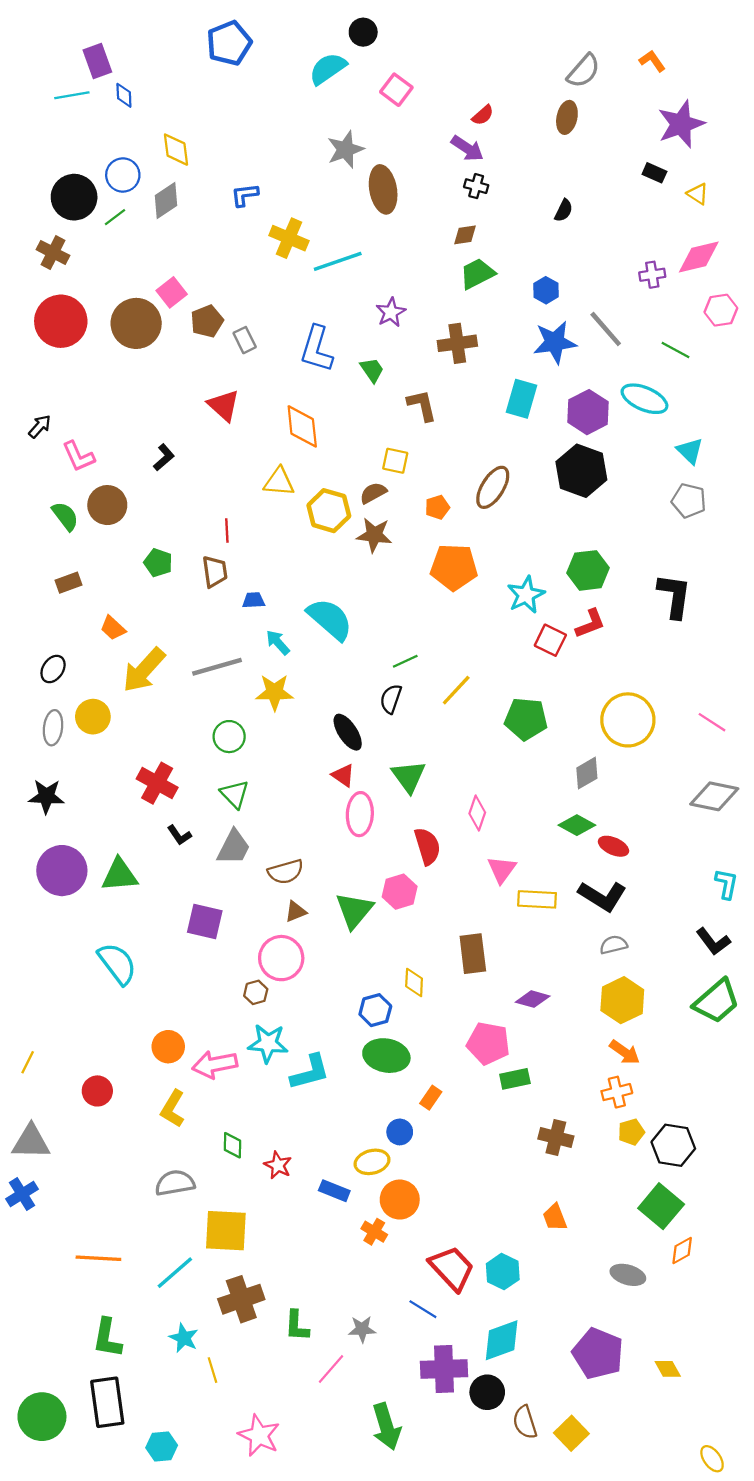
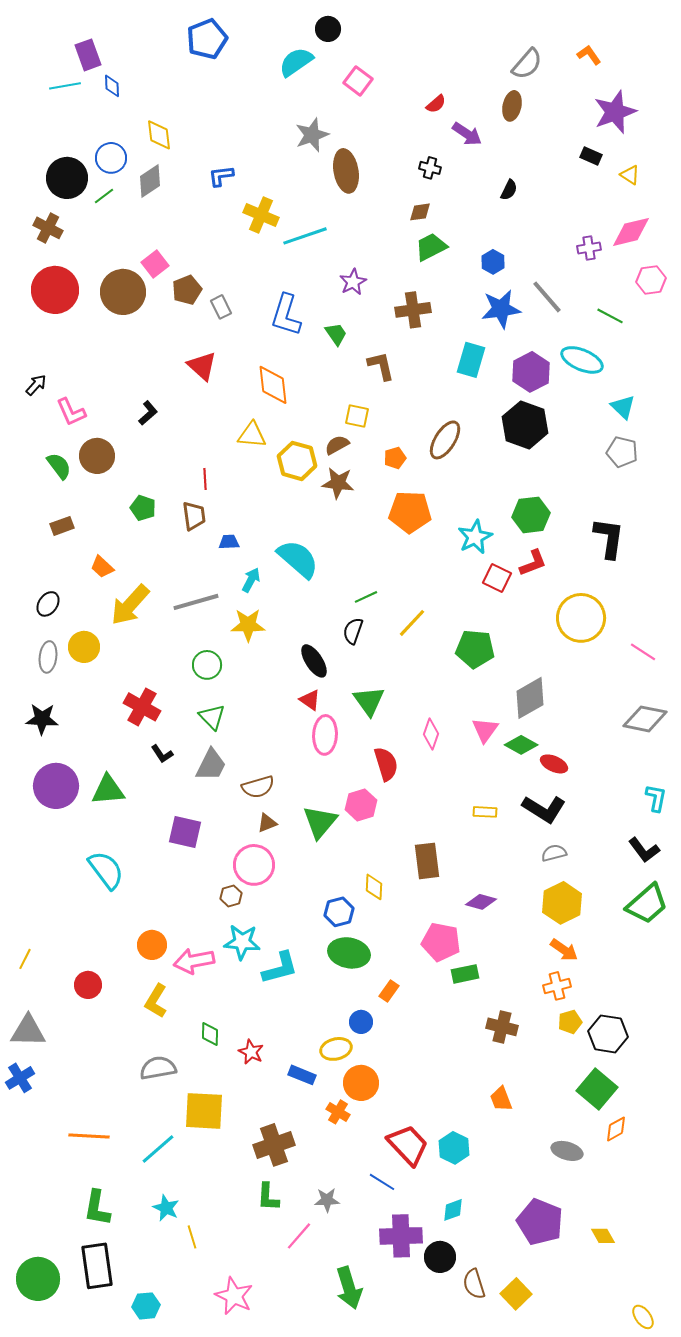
purple arrow: (467, 148) -> (467, 134), moved
cyan arrow: (278, 642) -> (251, 580), turned 70
yellow circle: (628, 720) -> (581, 618), moved
gray diamond: (587, 773) -> (530, 698), size x1.4
pink triangle: (502, 869) -> (485, 730), moved
yellow rectangle: (537, 899) -> (485, 812), size x0.7
brown cross: (241, 1299) -> (274, 1145), moved
cyan diamond: (502, 1340) -> (453, 1210), size x0.6

